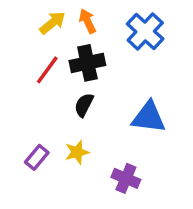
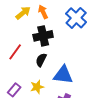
red line: (47, 70) -> (15, 52), moved
blue triangle: (149, 117) -> (63, 75), moved

